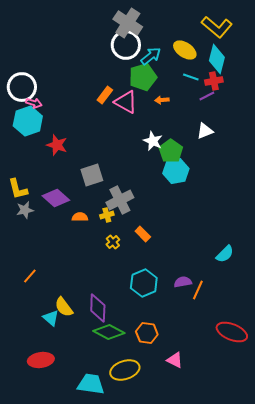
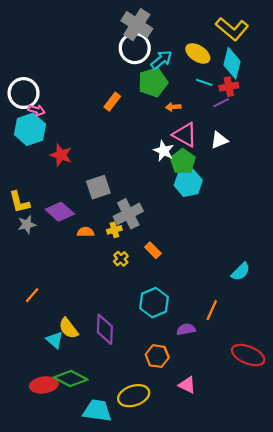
pink triangle: (126, 102) -> (185, 135), moved
purple semicircle: (183, 282) -> (186, 329), moved
green diamond: (109, 332) -> (71, 379), moved

